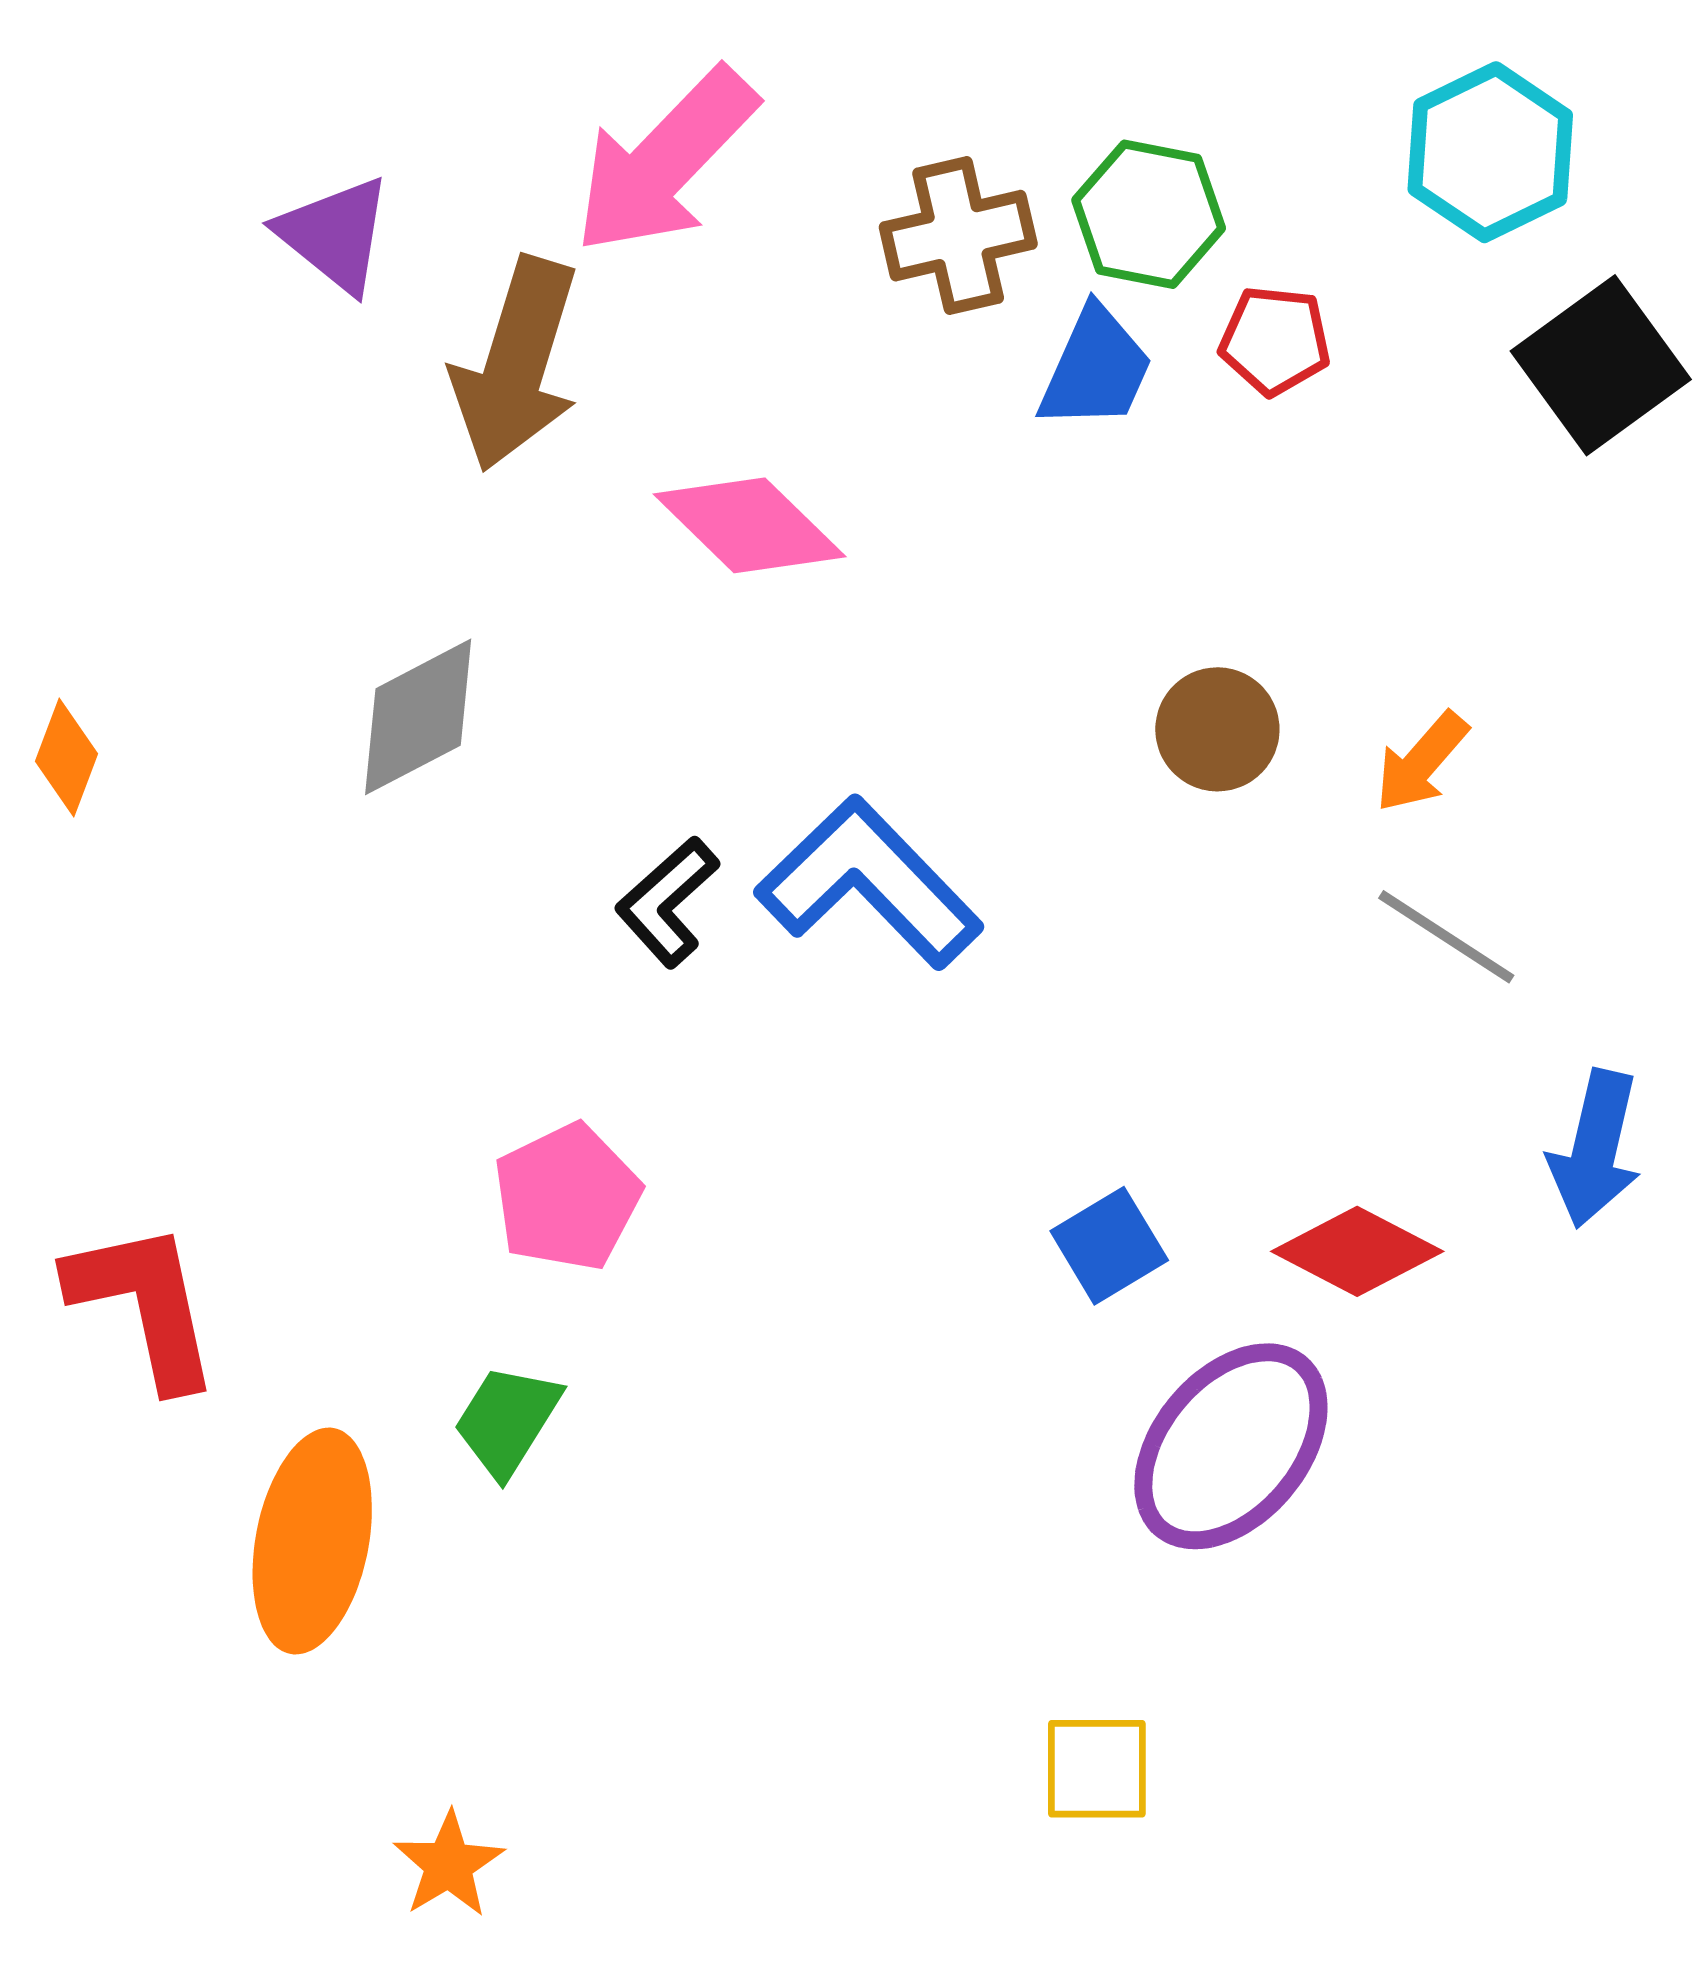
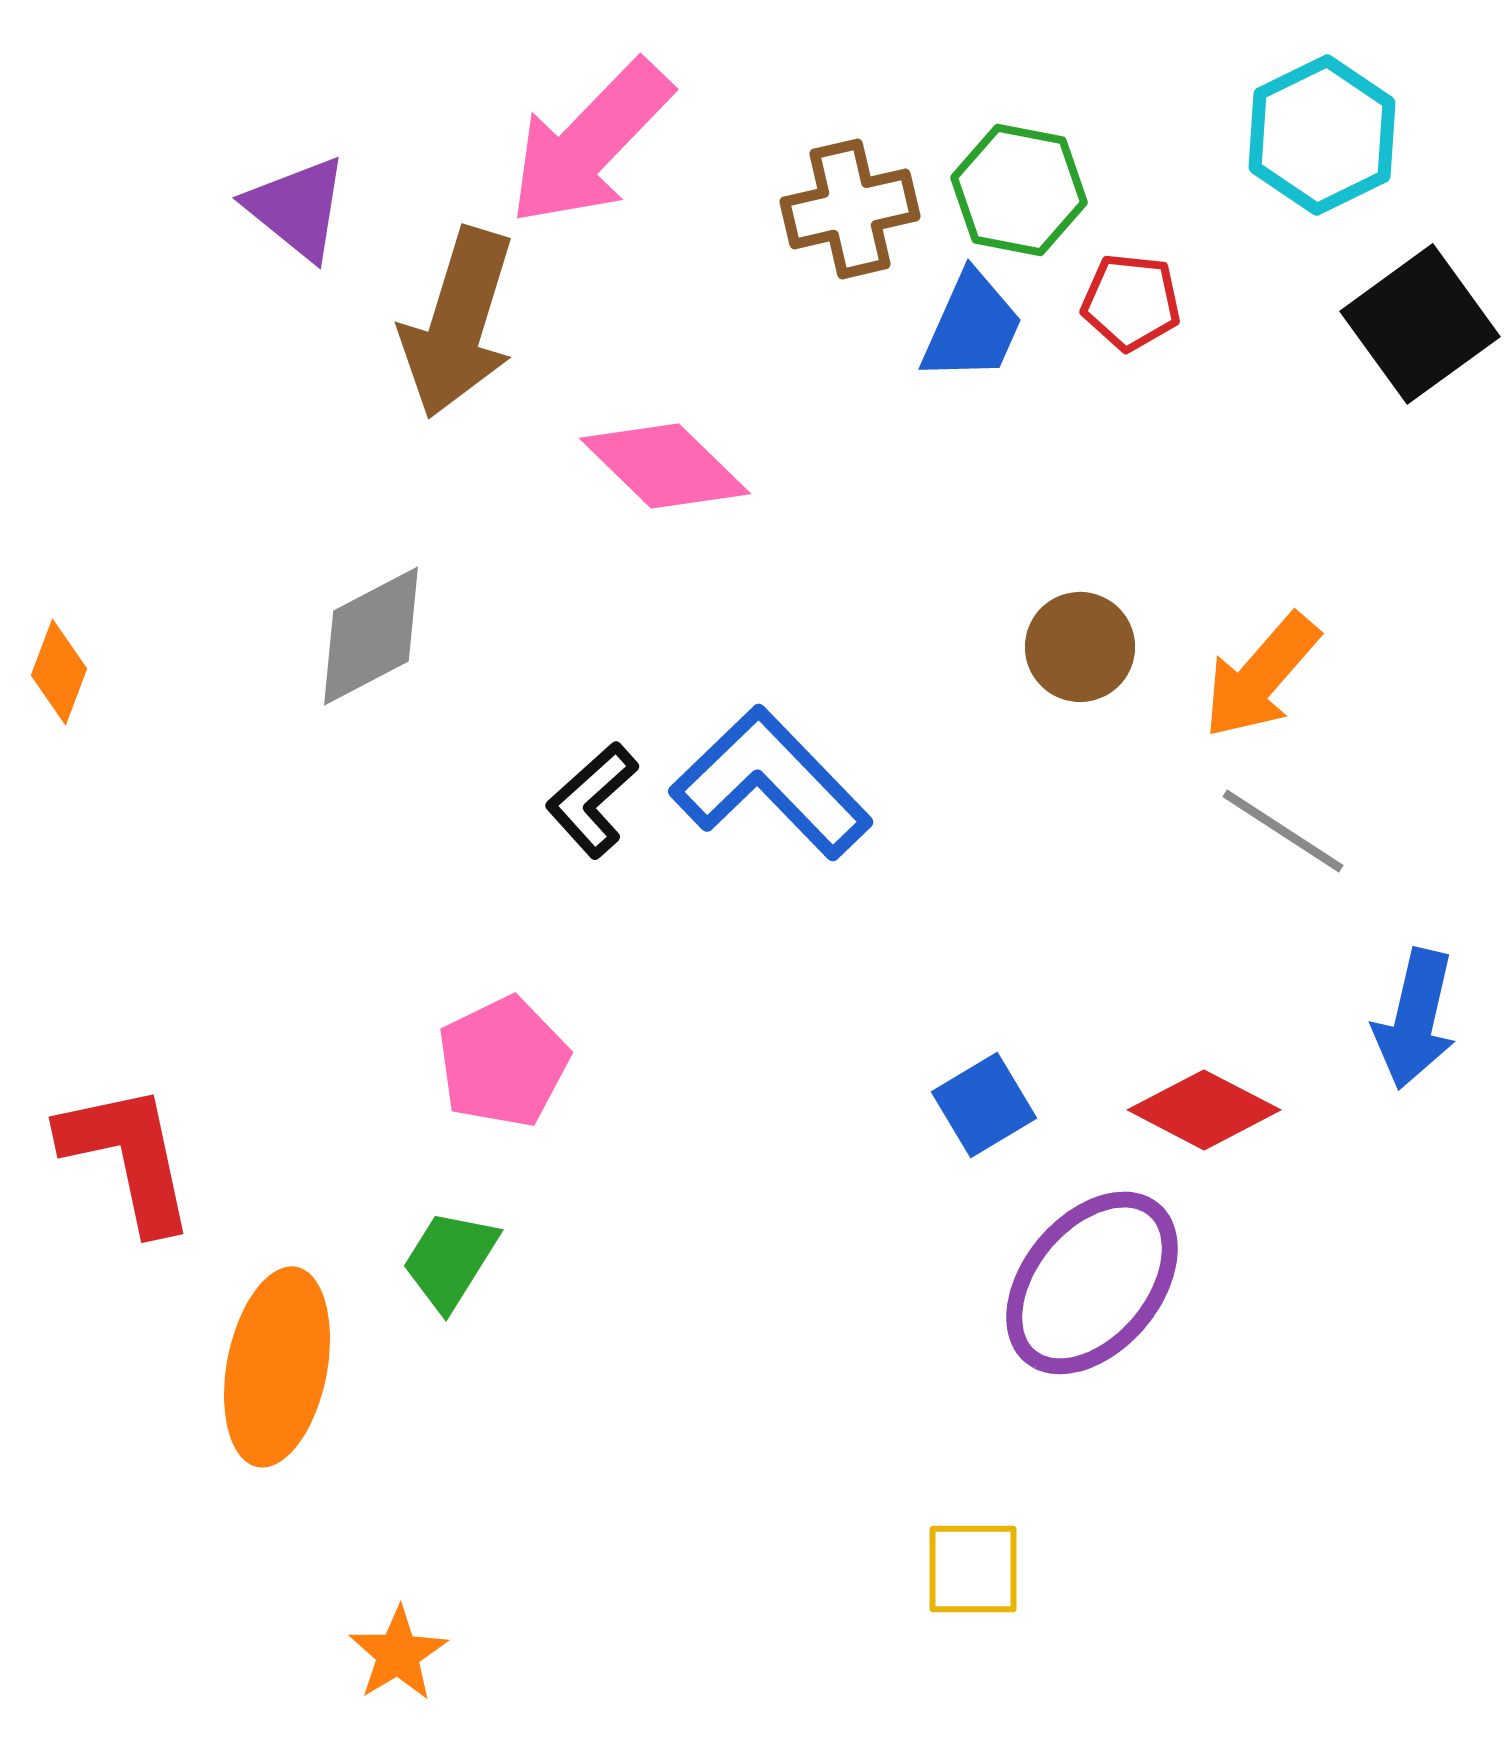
orange arrow: (1421, 762) -> (1261, 676), size x1.4

